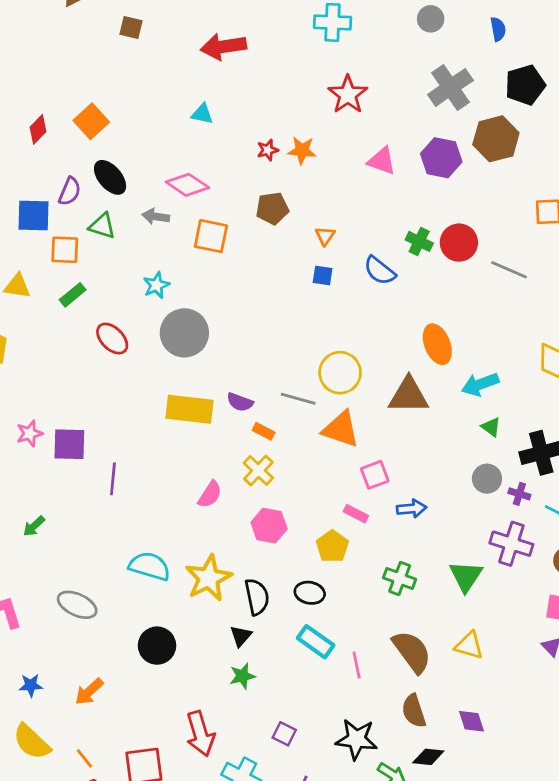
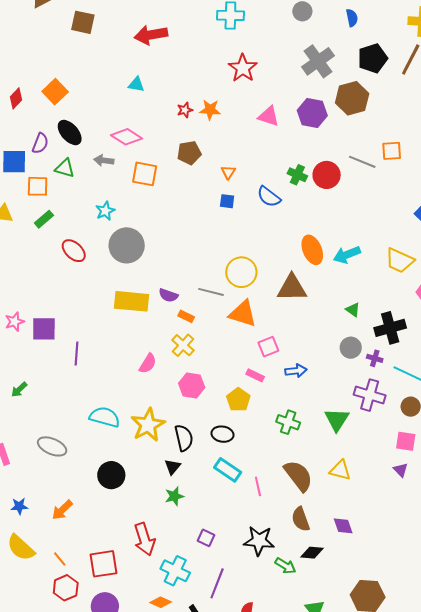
brown square: (131, 28) -> (83, 22), size x1.4
gray line: (509, 270) -> (362, 162), moved
cyan arrow: (480, 384) -> (347, 255), moved

